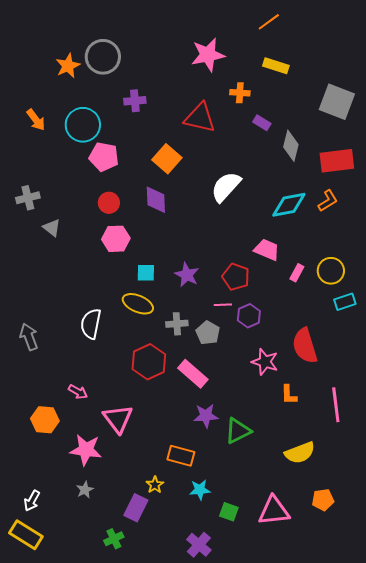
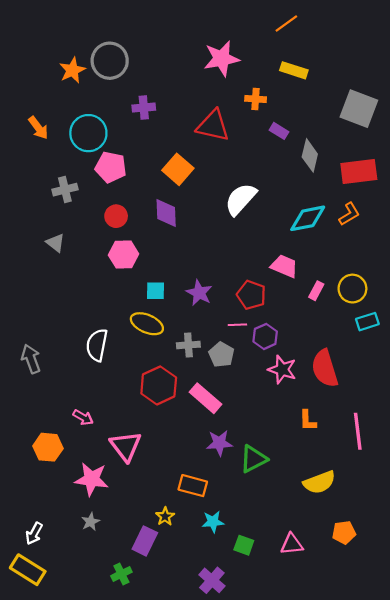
gray cross: (28, 198) -> (65, 190), moved
pink star: (265, 362) -> (282, 369), moved
pink triangle: (274, 511) -> (292, 544), size x0.7

